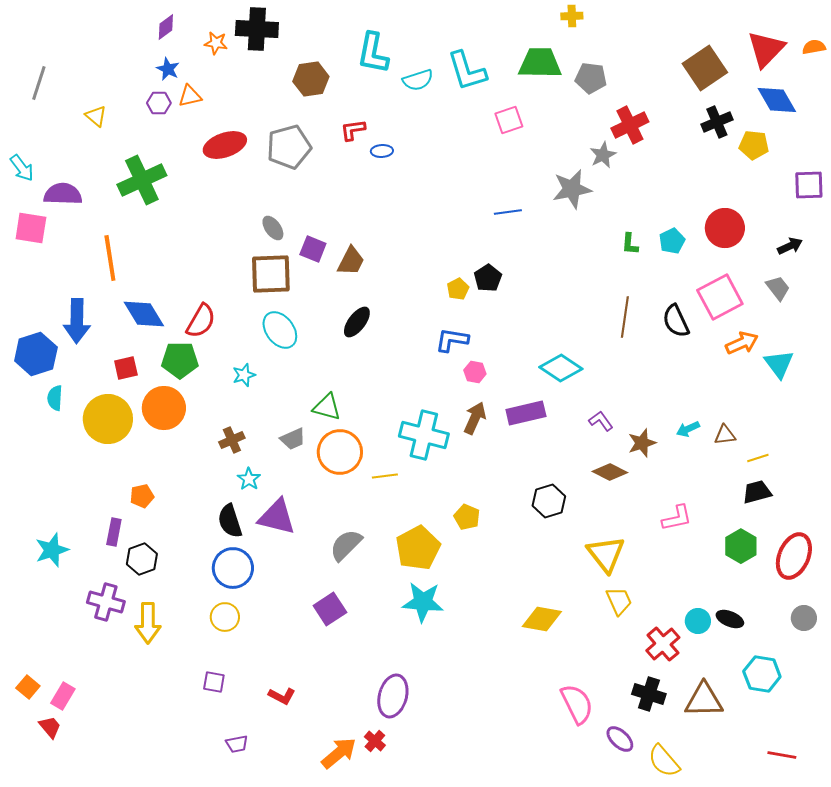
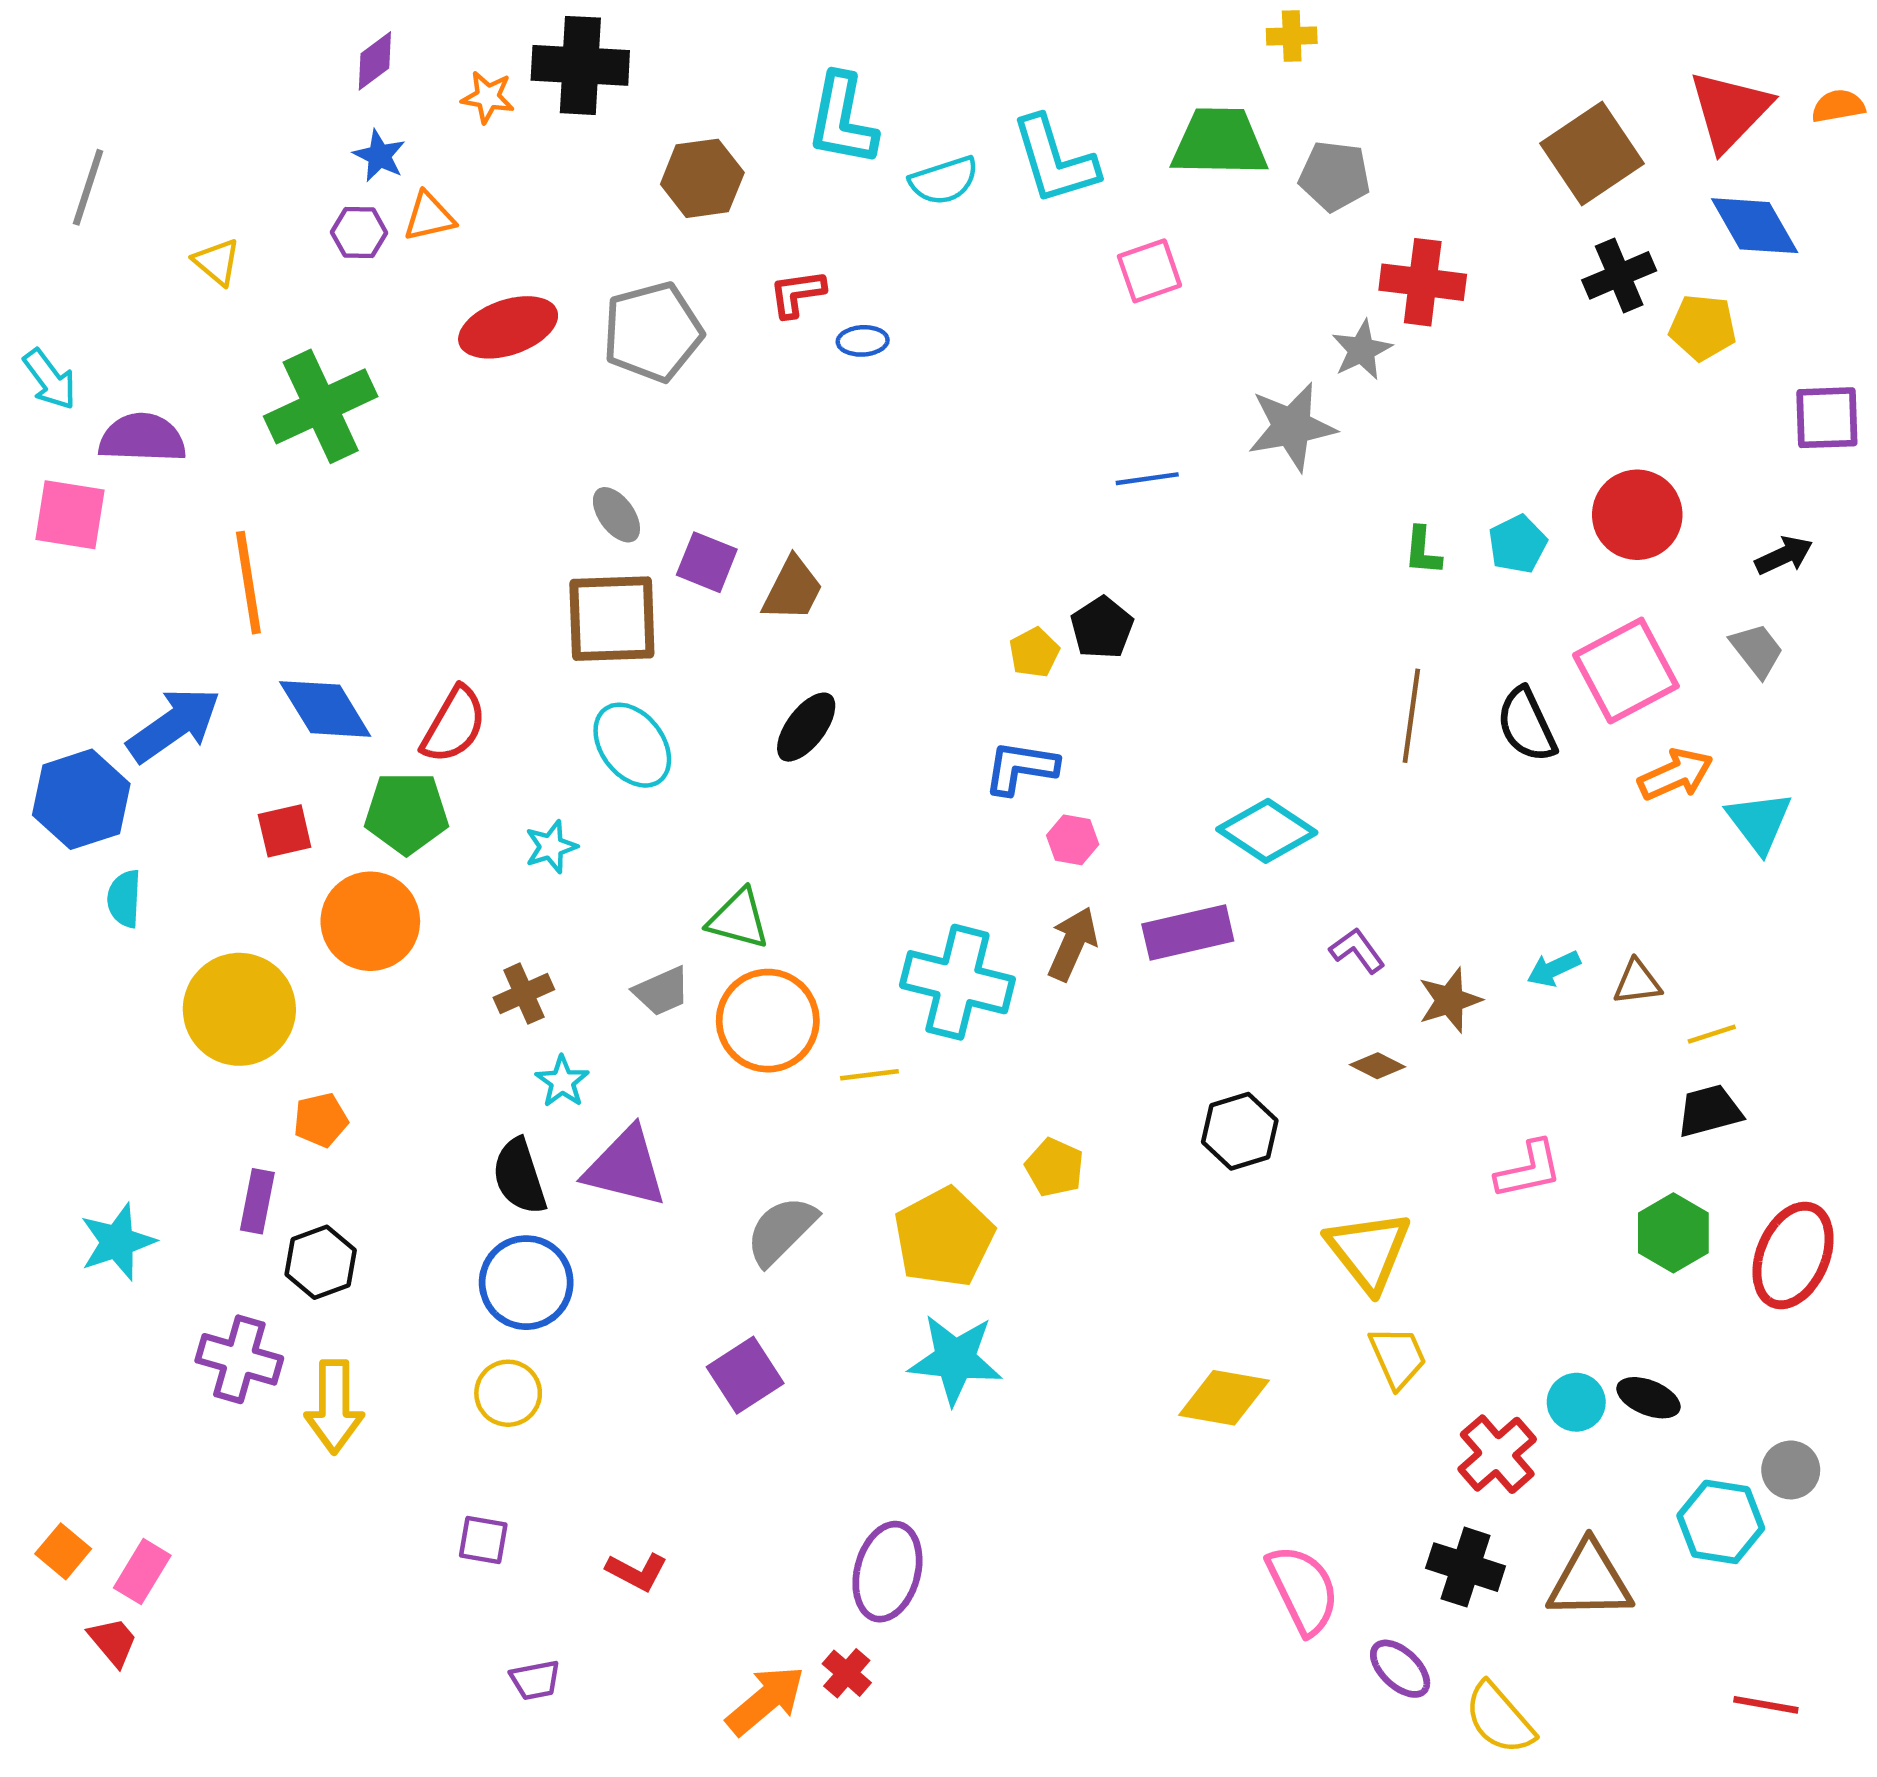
red cross: (630, 125) -> (1423, 282), turned 33
blue arrow: (77, 321) -> (174, 725), turned -126
yellow circle: (108, 419) -> (239, 1009), moved
brown diamond: (610, 472) -> (1377, 1066), size x0.7
gray circle: (804, 618) -> (1791, 1470), moved

